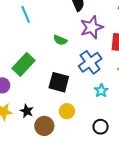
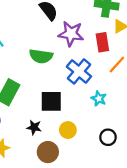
purple star: (92, 27) -> (71, 34), turned -30
green semicircle: (60, 40) -> (41, 56), size x1.5
black star: (27, 111) -> (34, 127), moved

